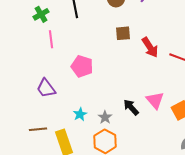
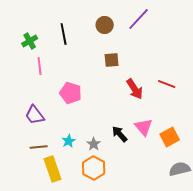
red arrow: (150, 47) -> (135, 89), moved
brown line: (38, 129) -> (39, 147), moved

